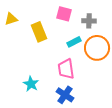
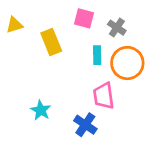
gray cross: (89, 21) -> (117, 28), turned 32
cyan rectangle: (74, 42) -> (97, 55), turned -64
pink trapezoid: (66, 69) -> (104, 96), moved

